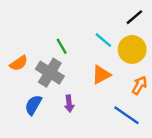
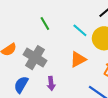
green line: (62, 46) -> (45, 24), moved

